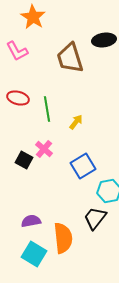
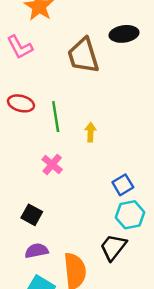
yellow arrow: (76, 122) -> (90, 132), turned -35
black square: (24, 160) -> (32, 215), moved
blue square: (83, 166) -> (123, 185), moved, size x0.7

